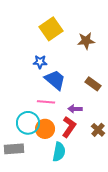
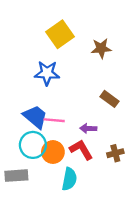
blue star: (40, 62) -> (47, 73), size x1.5
blue trapezoid: (55, 80) -> (35, 117), moved
red L-shape: (69, 127) -> (81, 150), turned -65
brown cross: (98, 130) -> (115, 153), turned 32

